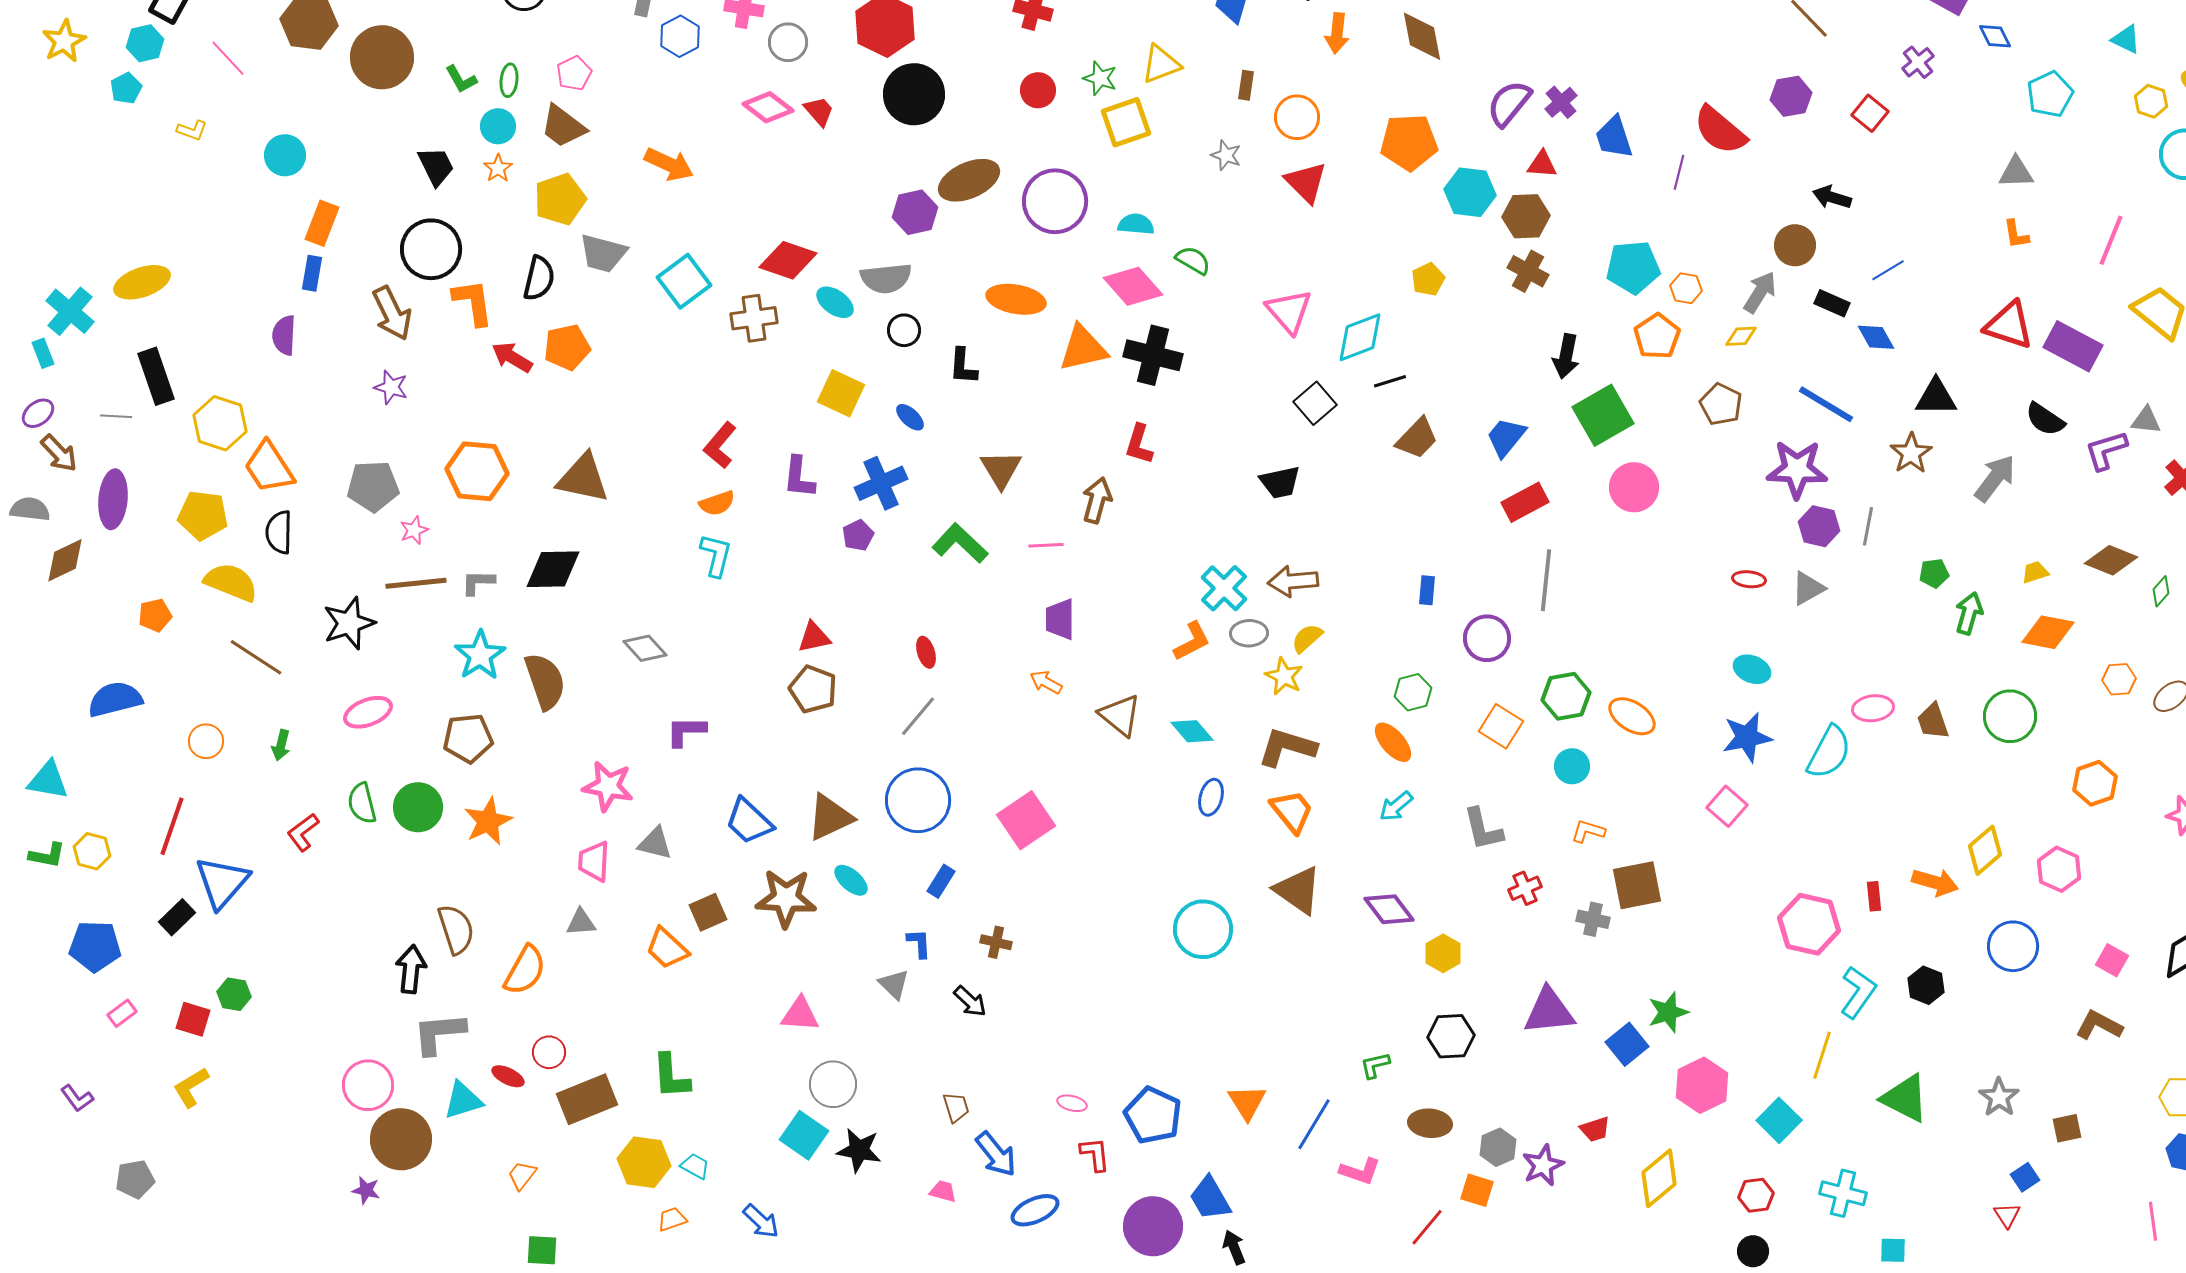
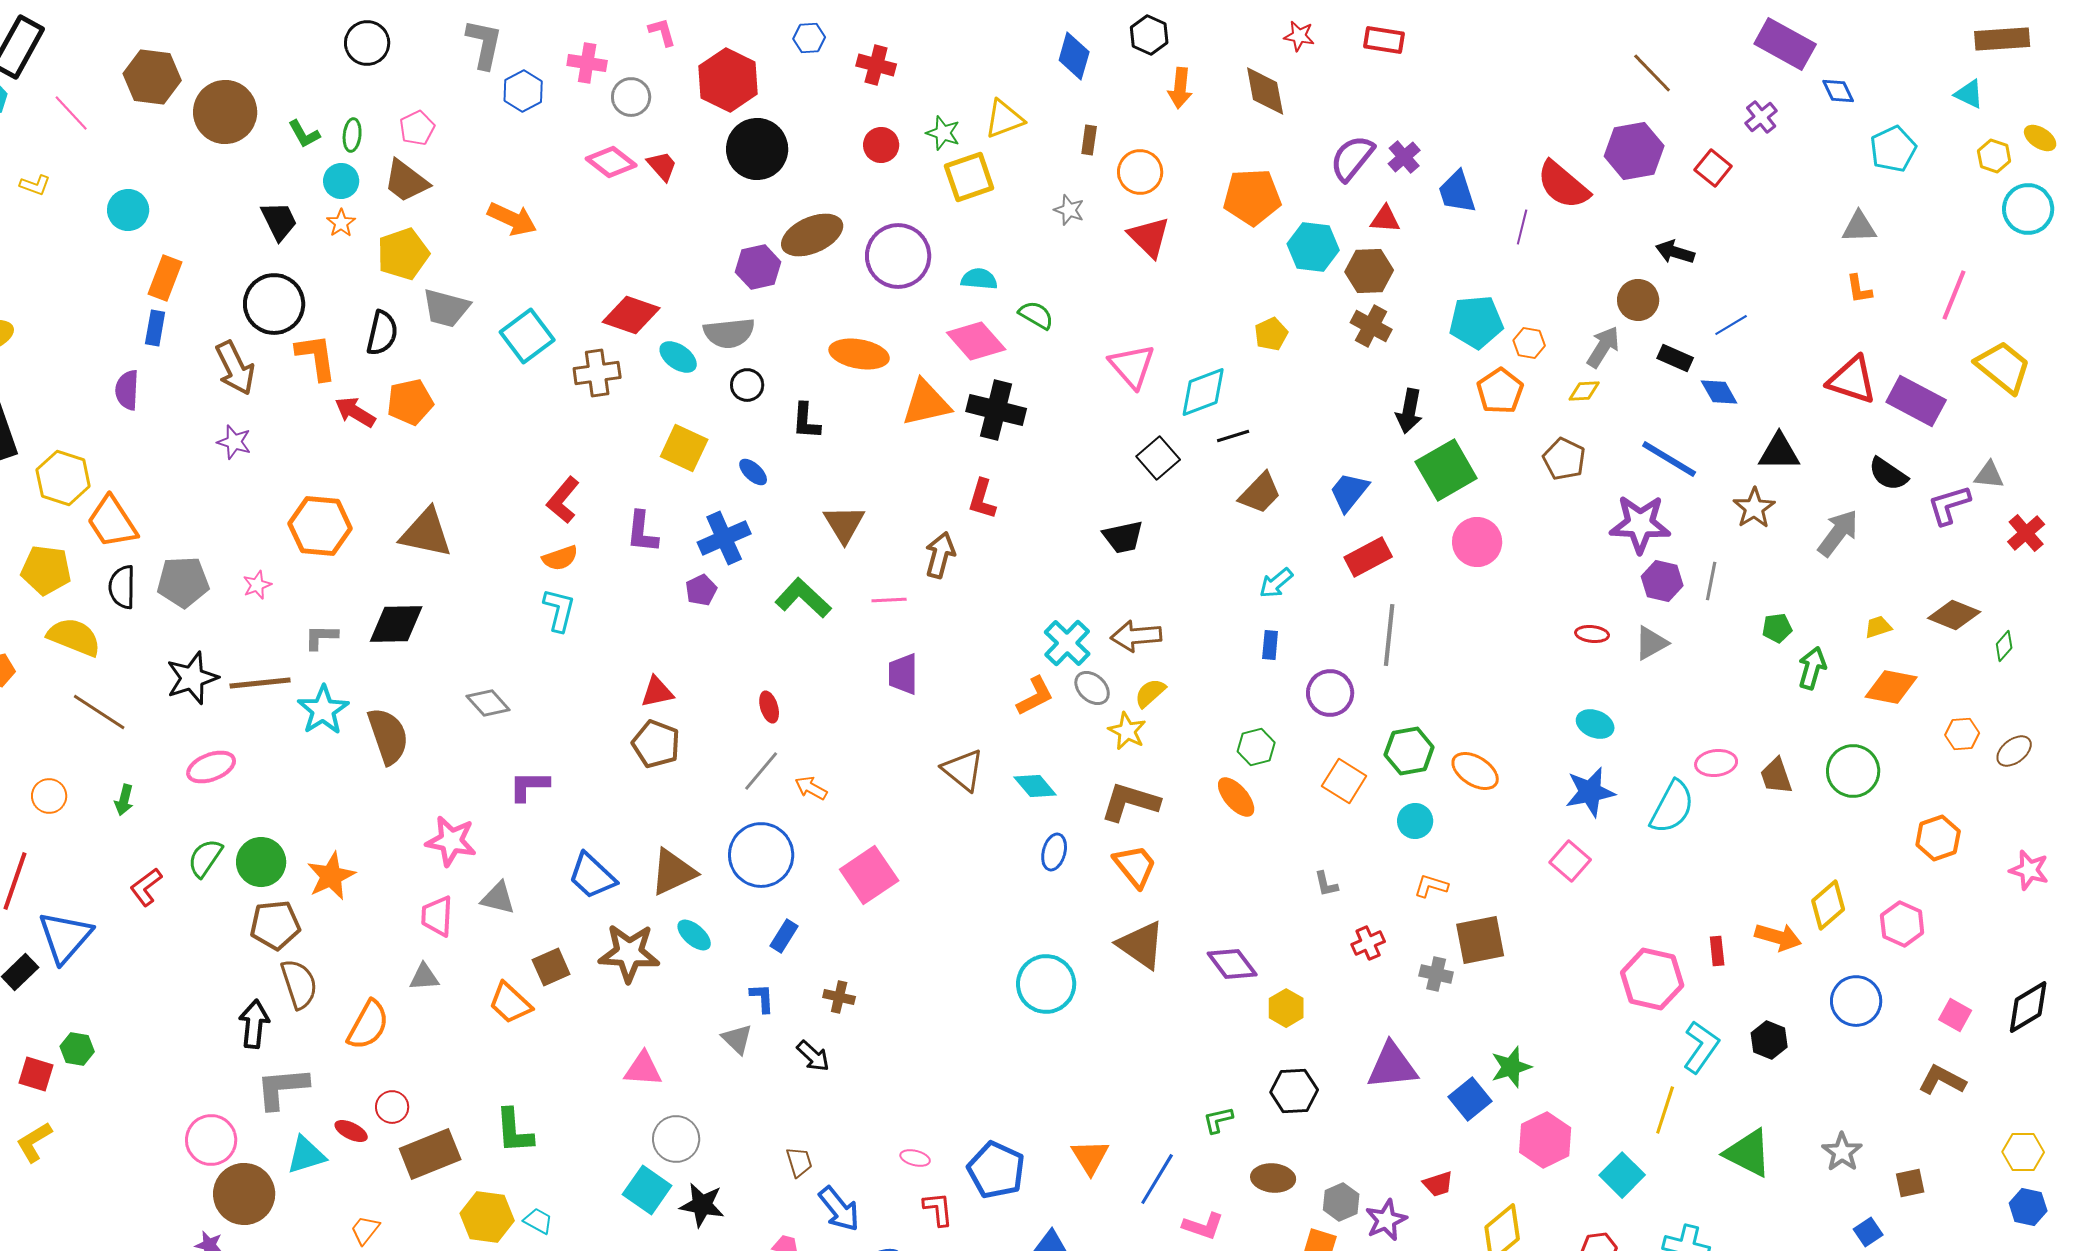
purple hexagon: (1791, 96) -> (1634, 151), size x1.4
gray pentagon: (373, 486) -> (183, 582), moved
brown line: (416, 583) -> (260, 683), moved
gray ellipse: (1249, 633) -> (1092, 688), turned 45
orange arrow: (1046, 682) -> (811, 788), moved
brown pentagon: (468, 738) -> (275, 925), moved
green semicircle: (362, 803) -> (205, 858), turned 48
cyan arrow: (1396, 806) -> (1276, 583), moved
gray L-shape: (1483, 829) -> (1326, 884), size x0.6

